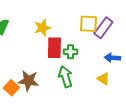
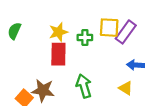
red rectangle: (54, 48) -> (58, 54), moved
green cross: (70, 52) -> (85, 37), moved

